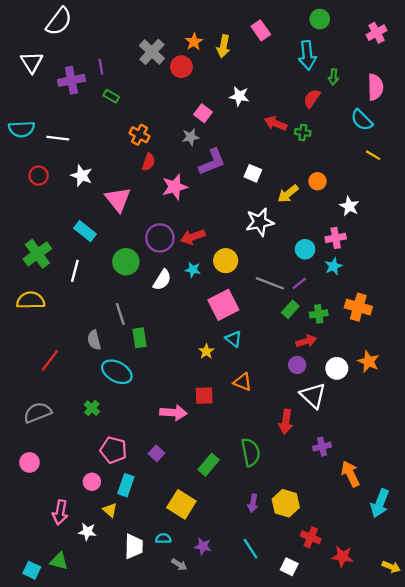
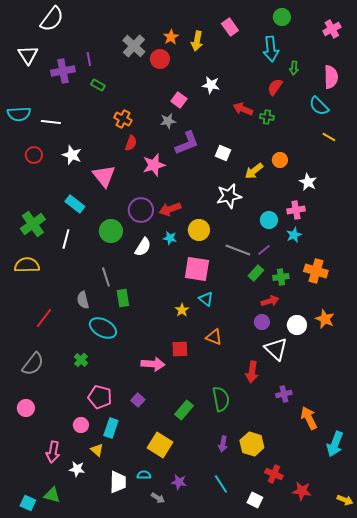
pink square: (223, 305) -> (197, 269), turned 36
gray semicircle: (37, 413) -> (33, 364), turned 150

